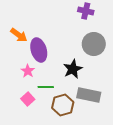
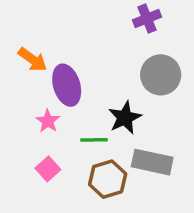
purple cross: (86, 11) -> (147, 18), turned -35
green line: (46, 87) -> (94, 140), moved

